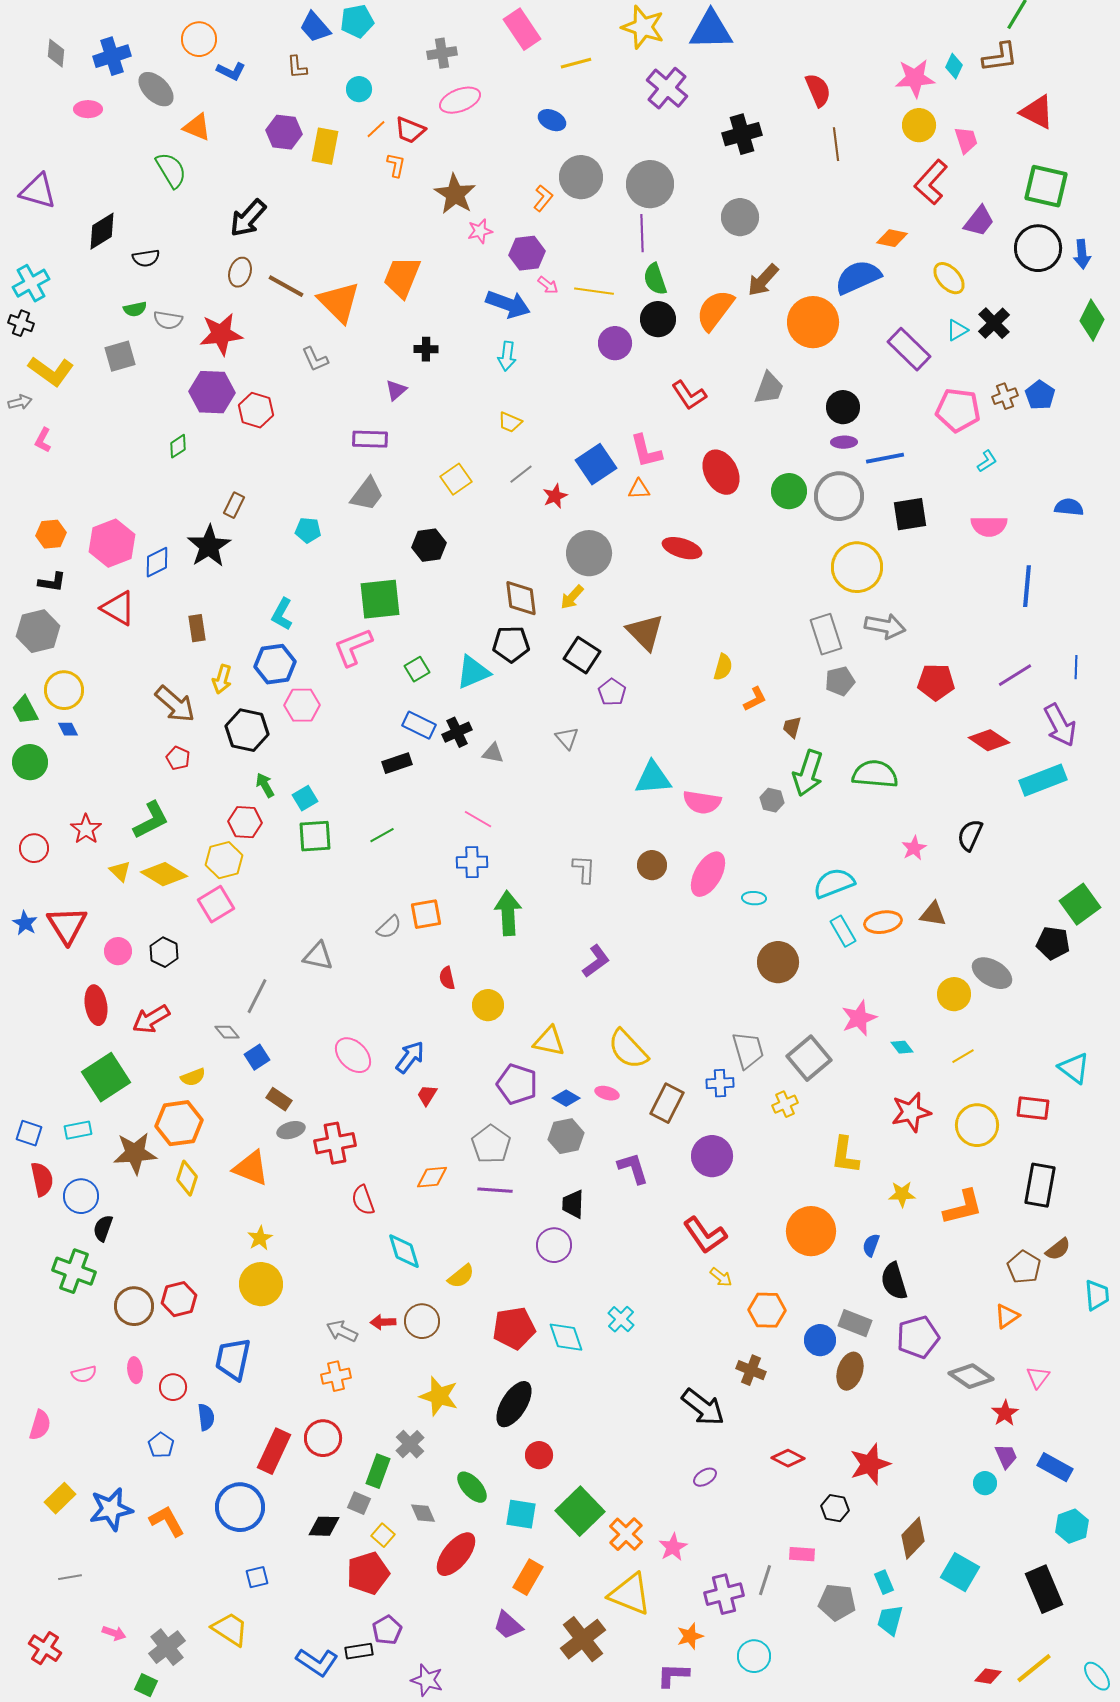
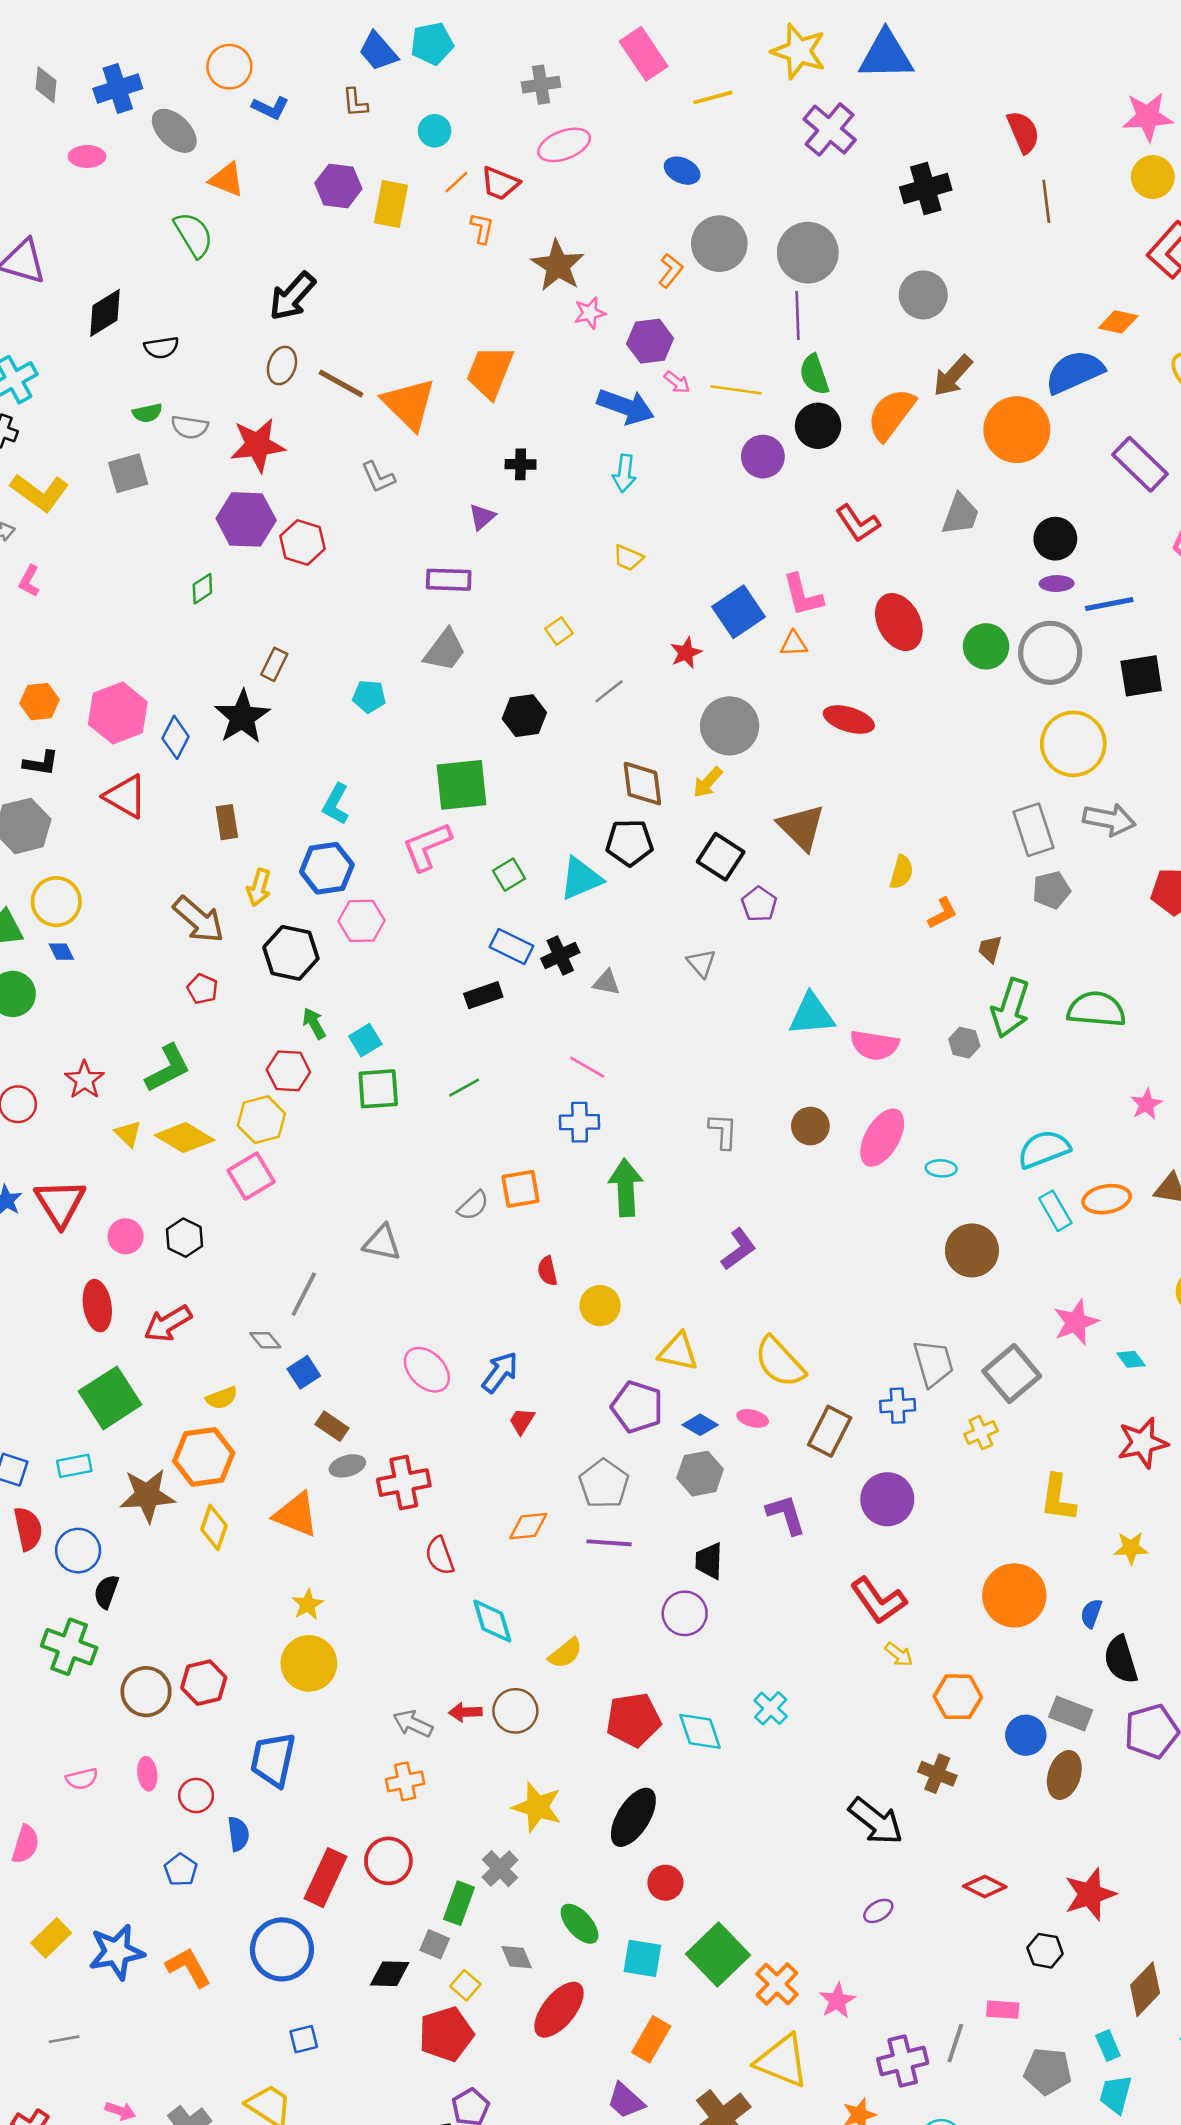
gray line: (521, 474) -> (609, 691), moved
yellow square: (456, 479) -> (559, 631), size x0.7
blue diamond: (157, 562) -> (176, 737), turned -36

